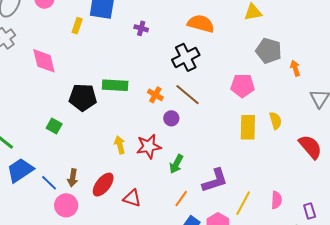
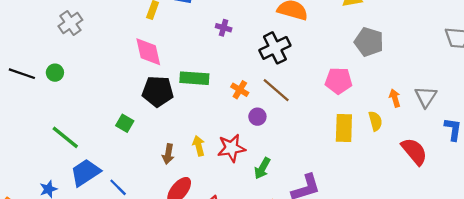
purple cross: (141, 28) -> (224, 28), moved
pink diamond: (44, 61) -> (148, 52), moved
orange arrow: (295, 68) -> (395, 98), moved
brown arrow: (73, 178) -> (168, 154), moved

